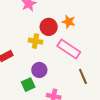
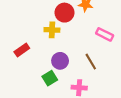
pink rectangle: (69, 49) -> (105, 34), moved, size x0.7
brown line: (83, 76) -> (91, 62), moved

